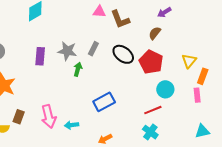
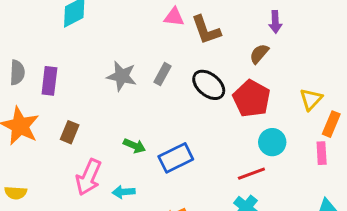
purple arrow: (164, 12) -> (275, 22), turned -64
purple rectangle: (40, 56) -> (49, 81), moved
green arrow: (78, 69) -> (134, 146), moved, turned 96
brown rectangle: (19, 117) -> (70, 132), moved
pink arrow: (49, 117) -> (89, 177), turned 35

